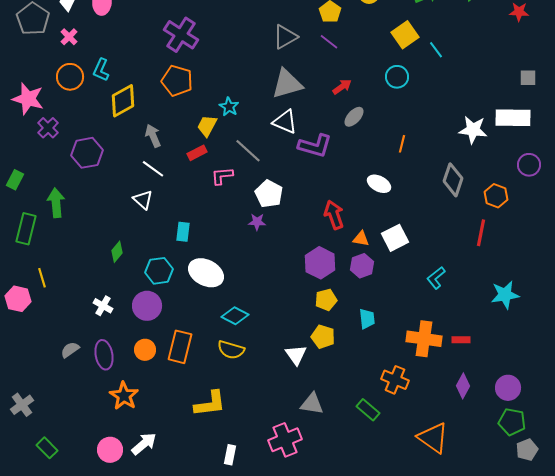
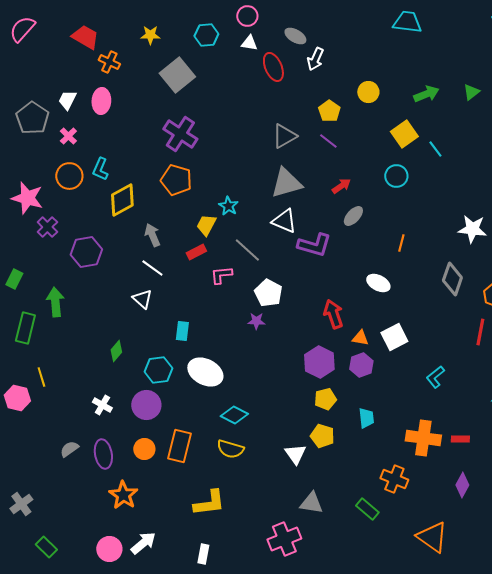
white rectangle: (230, 455) -> (203, 554), moved

